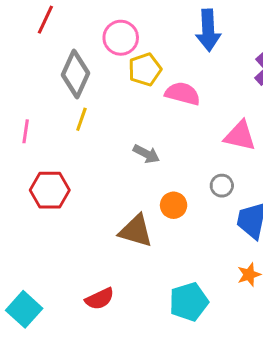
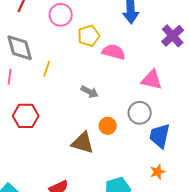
pink circle: (121, 38) -> (61, 15), moved
gray diamond: (75, 74) -> (20, 48), moved, turned -40
gray circle: (222, 186) -> (140, 113), size x1.5

